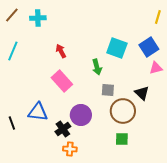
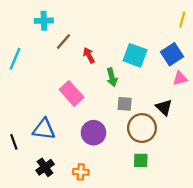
brown line: (12, 15) -> (63, 41), moved
red arrow: (61, 51) -> (89, 55), moved
black cross: (63, 129) -> (45, 167), moved

